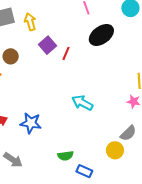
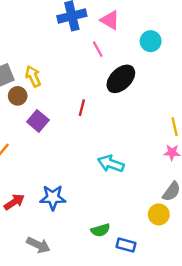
purple square: (48, 45) -> (38, 121), moved
brown circle: (11, 56) -> (18, 96), moved

